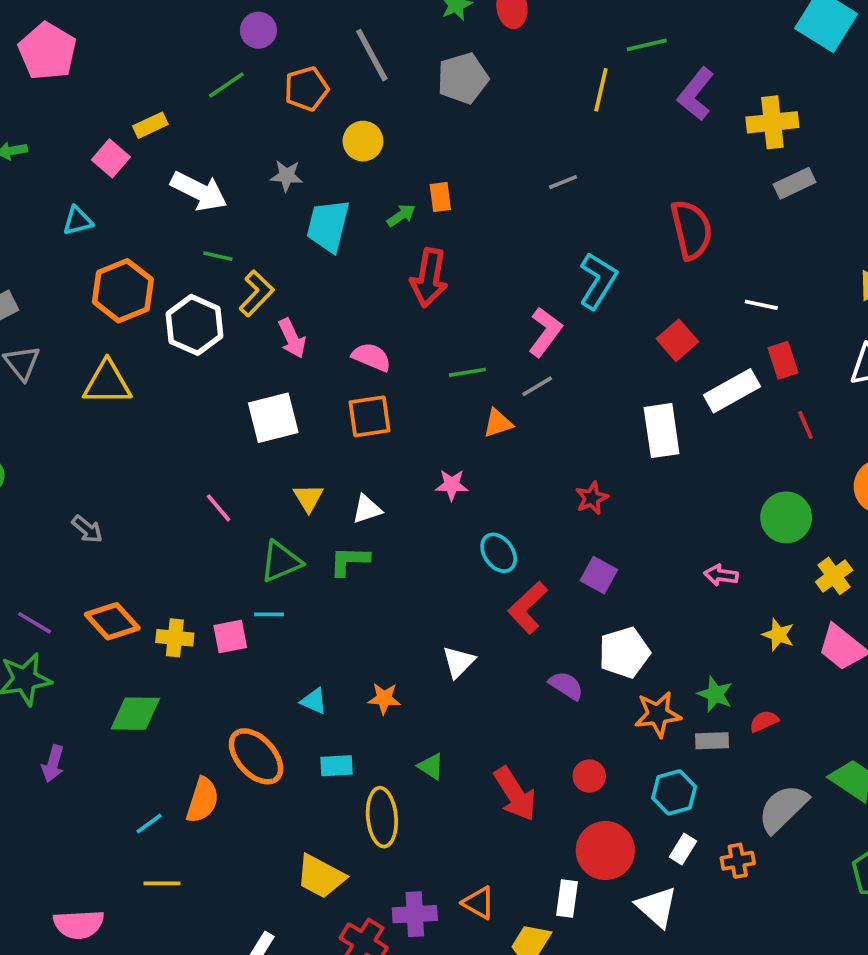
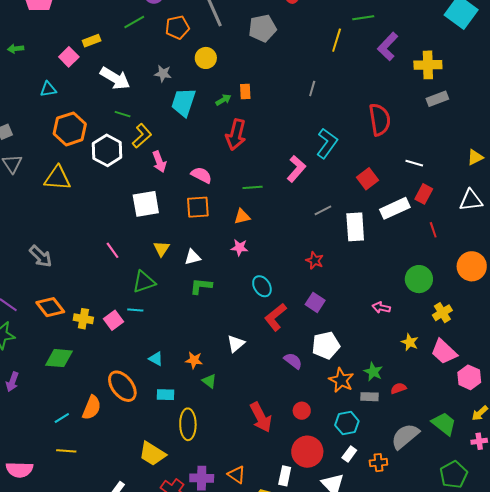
gray line: (563, 182) -> (312, 89), turned -56
red rectangle: (783, 360) -> (424, 194), turned 42
gray line: (537, 386) -> (323, 210), moved
orange triangle: (498, 423) -> (242, 216), moved
red star: (592, 498) -> (315, 260), turned -30
gray arrow: (87, 529) -> (41, 256), size x1.4
green L-shape: (349, 561) -> (201, 286), moved
pink square: (230, 636) -> (113, 320), turned -30
orange star: (658, 714) -> (341, 380), turned 30
green triangle: (431, 766) -> (209, 381), moved

